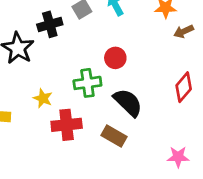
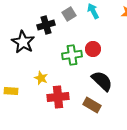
green cross: (87, 83) -> (72, 55), moved

